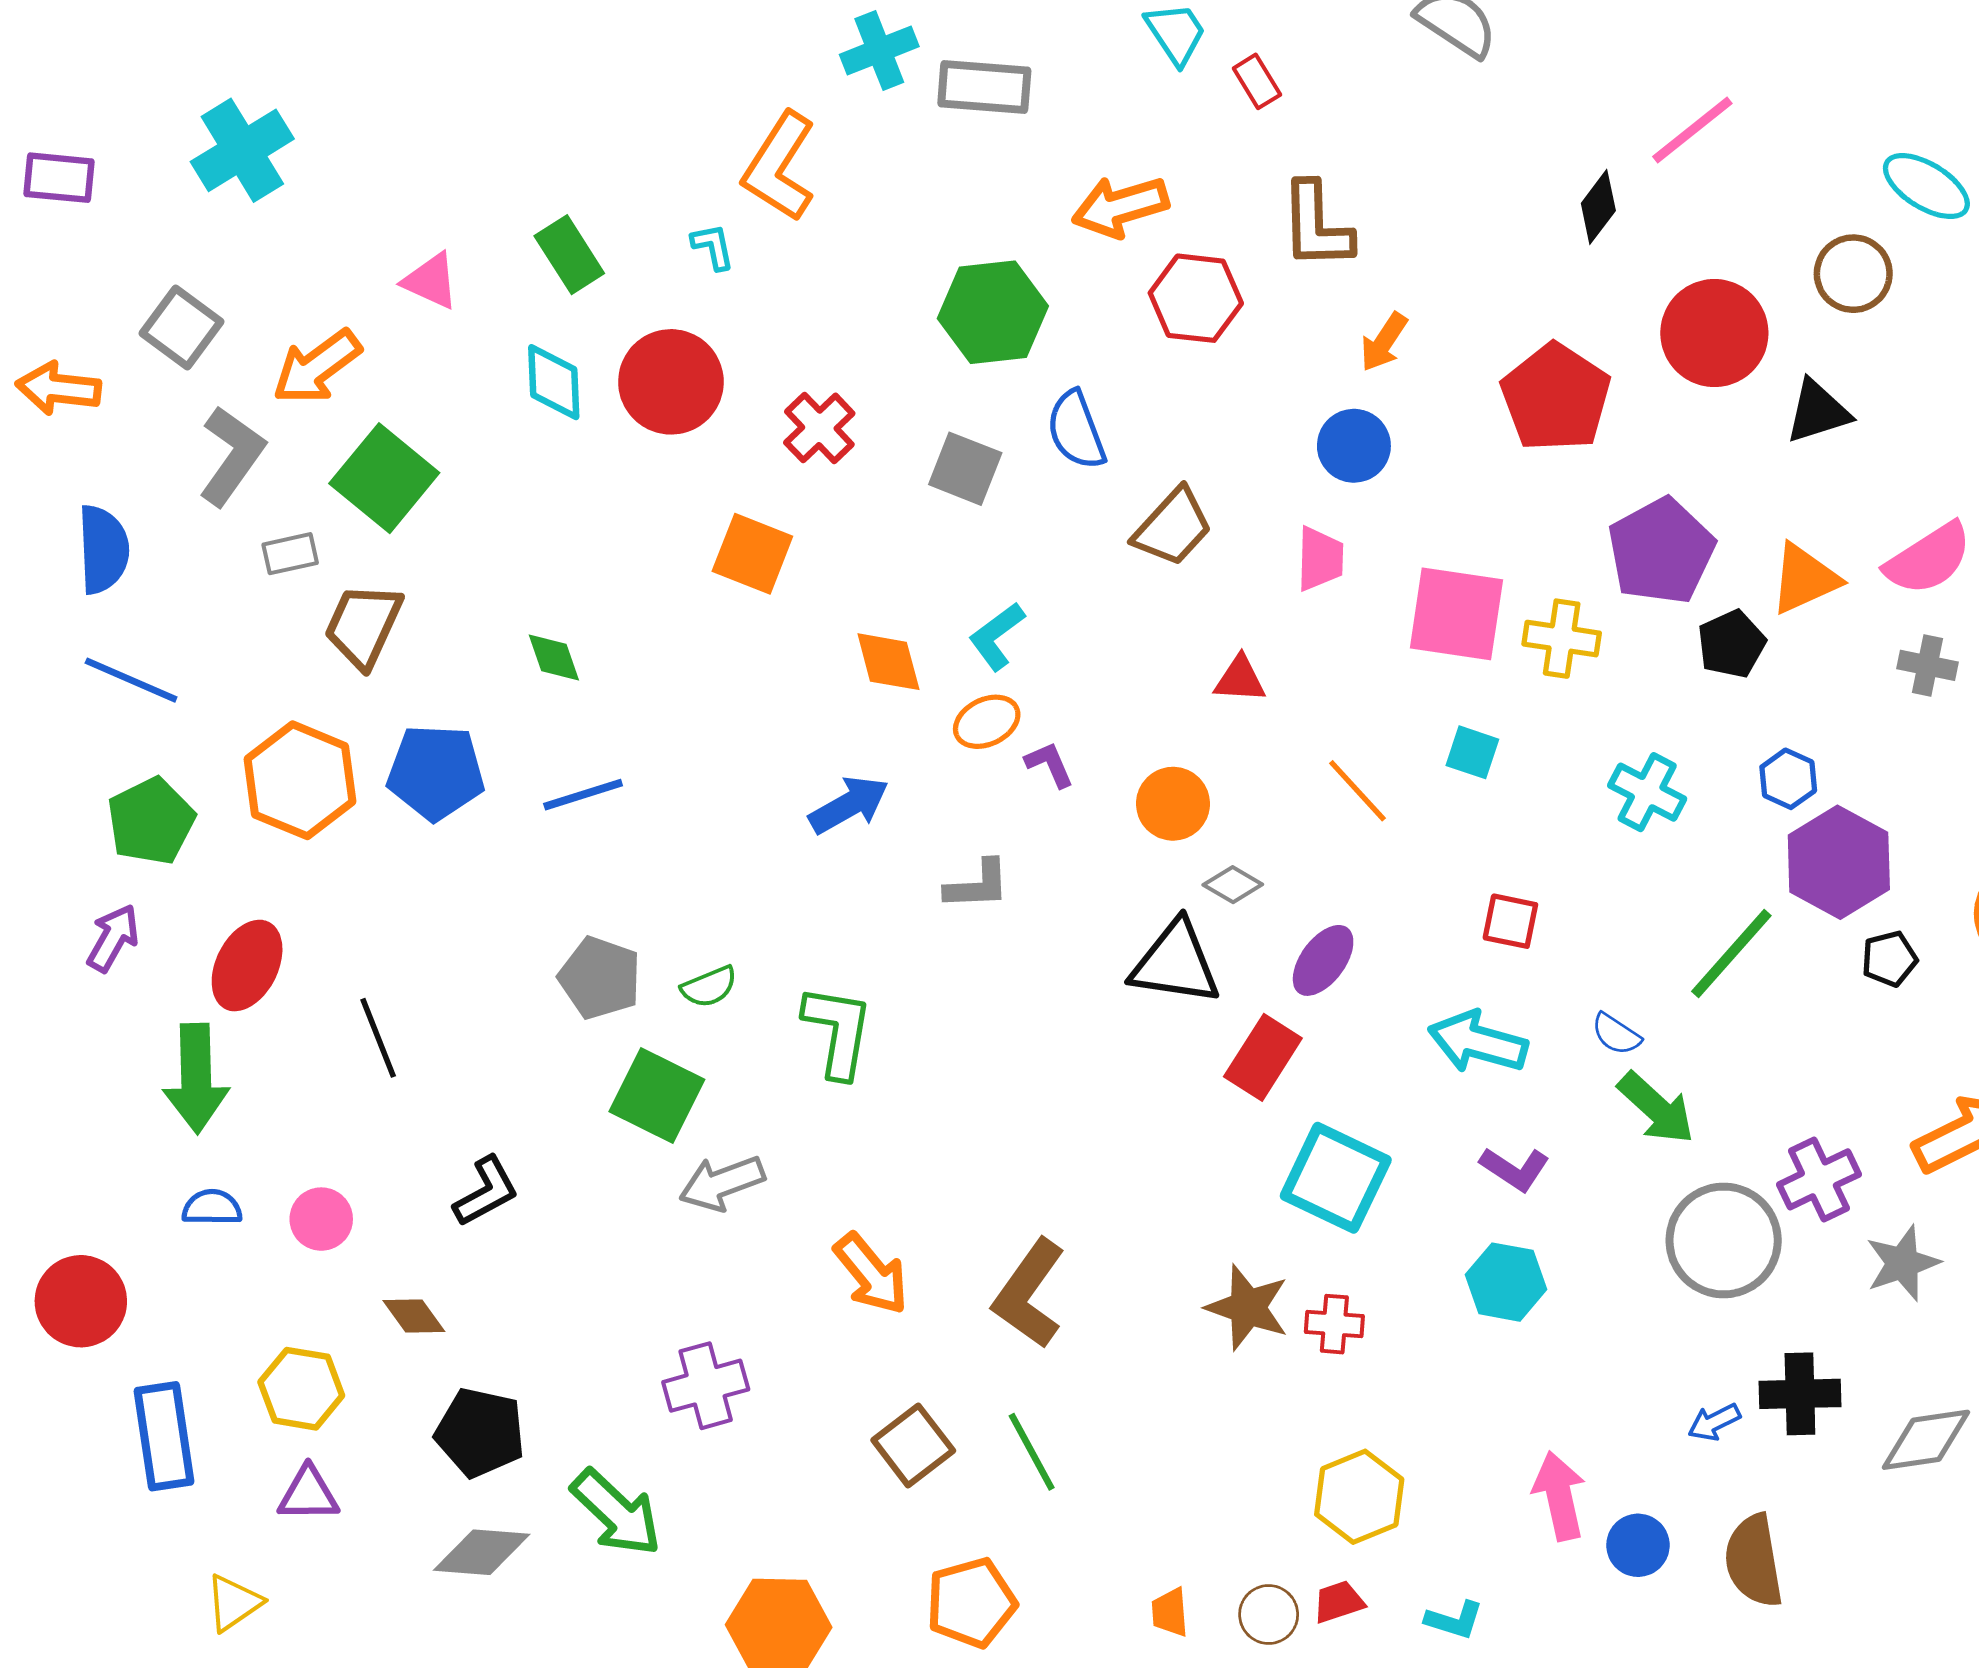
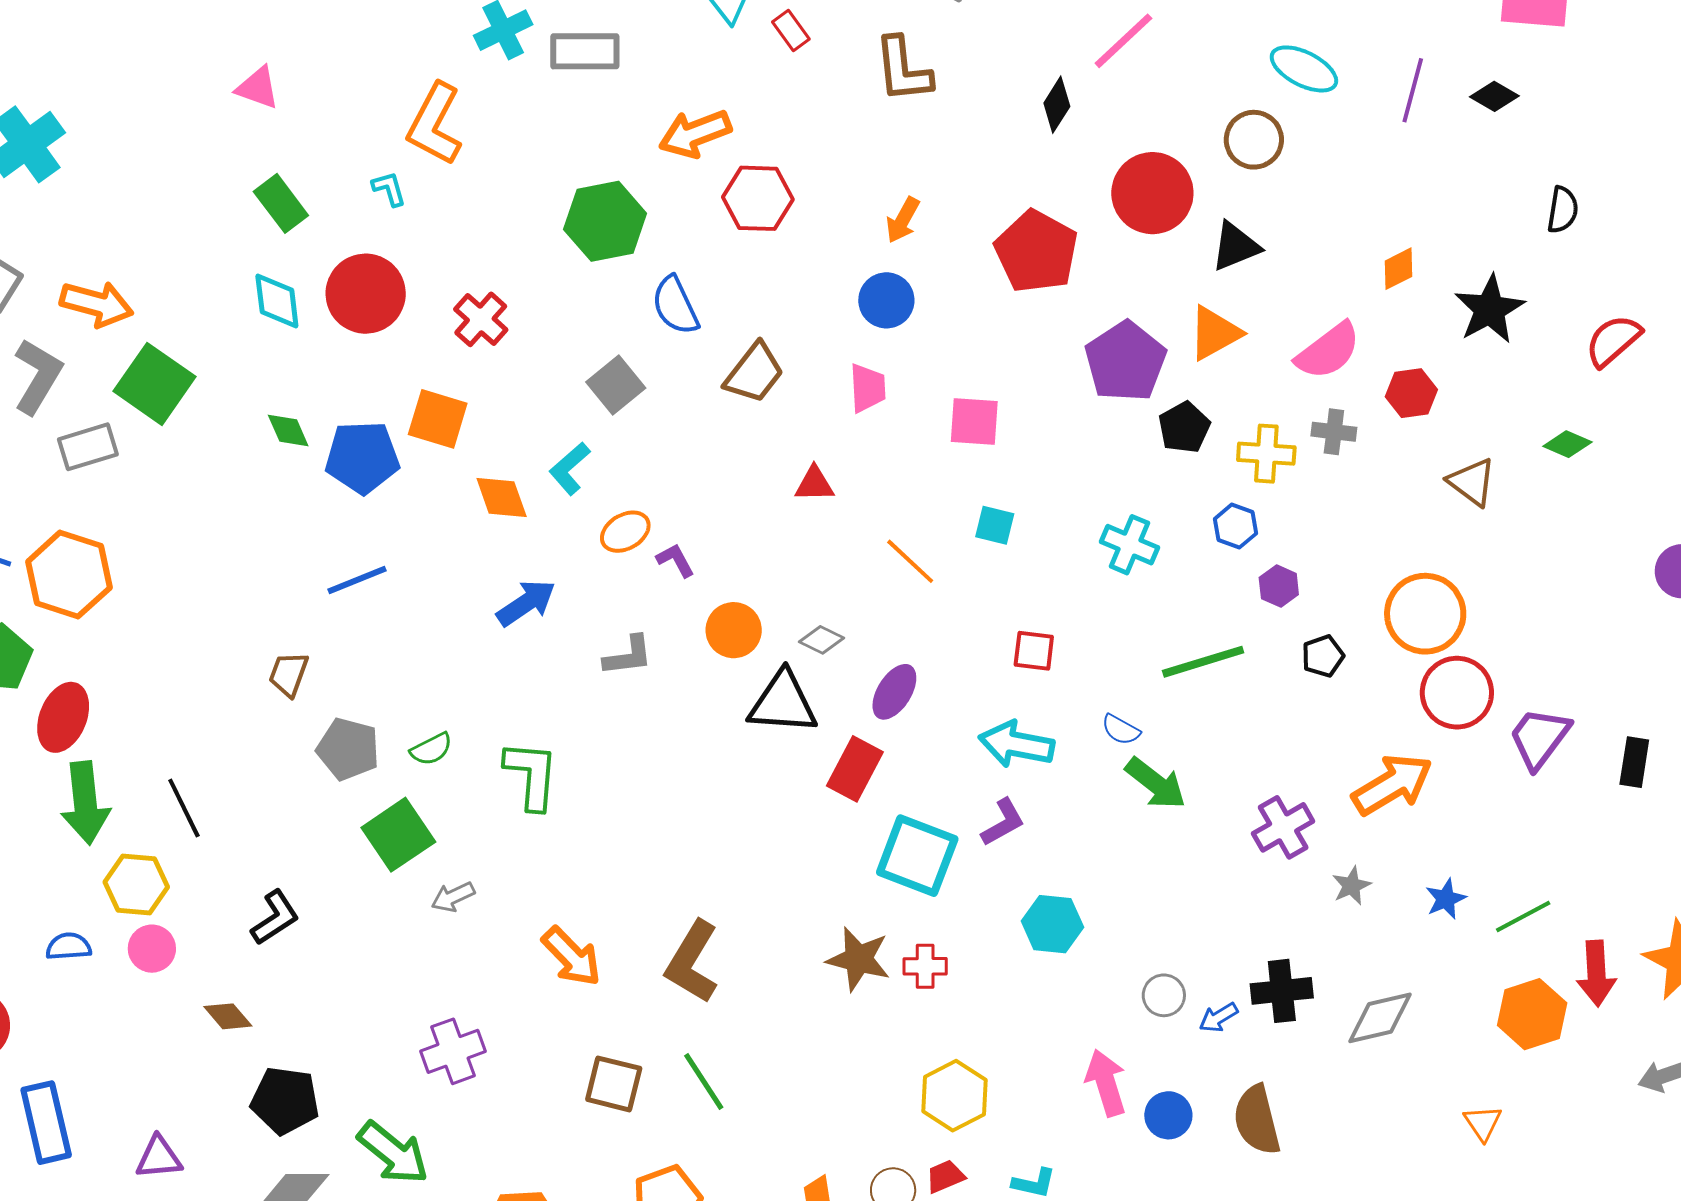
brown L-shape: (1316, 226) -> (903, 70), moved
pink triangle: (431, 281) -> (258, 88), moved
orange arrow: (317, 367) -> (97, 304), turned -124
gray square: (965, 469) -> (616, 385), moved, turned 34
gray rectangle: (290, 554) -> (88, 447), size x1.4
orange triangle: (1804, 579) -> (1215, 333), moved
pink square: (1456, 614) -> (974, 421), size x0.7
brown trapezoid: (363, 625) -> (289, 674), moved, size x0.7
cyan L-shape: (997, 636) -> (570, 468), moved
yellow cross: (1562, 639) -> (1266, 454), moved
green diamond: (554, 657) -> (288, 430), moved
orange diamond: (888, 662) -> (502, 497), moved
blue pentagon: (436, 772) -> (362, 457), moved
orange hexagon: (300, 780) -> (69, 575), moved
blue line: (583, 795) -> (357, 580), moved
orange circle: (1173, 804) -> (734, 630), moved
purple hexagon: (1839, 862) -> (1279, 586), size x0.5
green line: (1731, 953) -> (1203, 662), turned 36
red ellipse: (247, 966) -> (63, 717), moved
green arrow: (196, 1078) -> (85, 803), moved
green square: (657, 1096) -> (398, 835), turned 34
purple L-shape: (1515, 1169) -> (1003, 822), moved, turned -58
gray arrow: (722, 1183) -> (453, 897), size x0.7
gray circle: (1724, 1240) -> (1164, 995), moved, size x0.5
gray star: (1903, 1263) -> (1351, 886), size x0.7
yellow hexagon: (301, 1389) -> (136, 885), moved
brown square: (913, 1445) -> (614, 1084), turned -34

